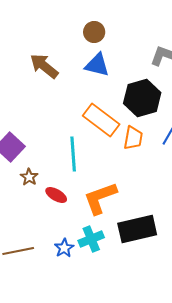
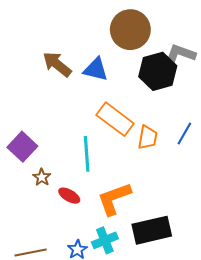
brown circle: (94, 32) -> (130, 30), moved, size x1.8
blue triangle: (97, 65) -> (96, 69), moved
black hexagon: (142, 98) -> (158, 71), moved

